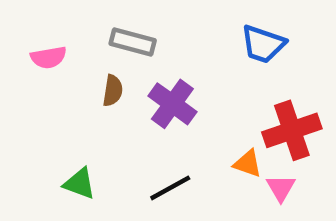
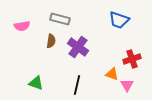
red cross: (292, 130) -> (132, 59), size x0.7
black line: (170, 188) -> (77, 85), turned -48

